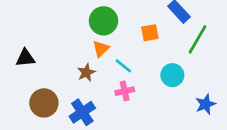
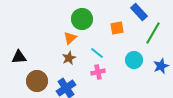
orange triangle: (101, 49) -> (70, 38), moved
black triangle: (25, 58) -> (19, 57), moved
blue star: (205, 104) -> (161, 66), moved

